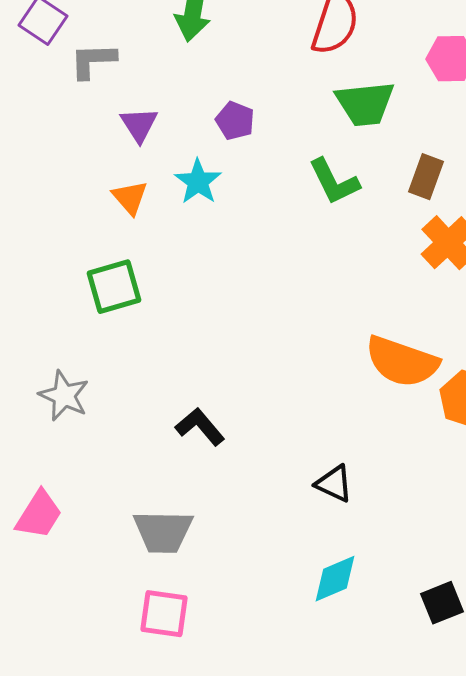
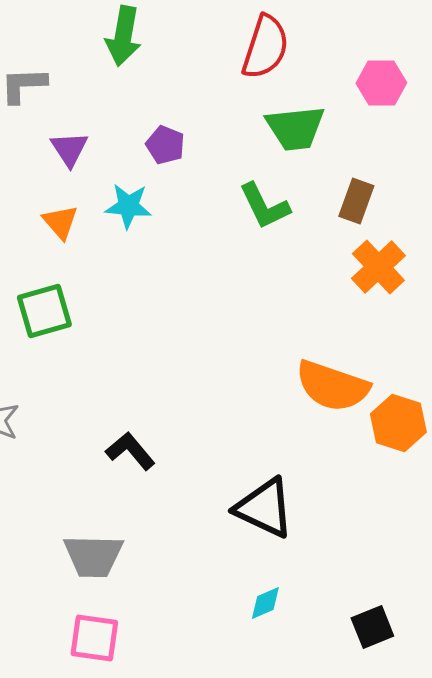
cyan star: (198, 182) -> (128, 206), turned -30
black triangle: (334, 484) -> (264, 508), size x1.6
cyan diamond: (335, 579) -> (265, 603), size x0.7

